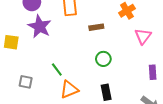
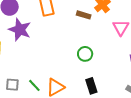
brown rectangle: (96, 27) -> (84, 15), moved, turned 32
green line: (57, 70) -> (34, 85), moved

